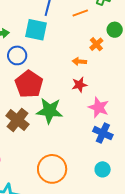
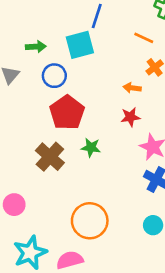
orange line: (80, 13) -> (144, 38), moved, turned 42
cyan square: (36, 30) -> (80, 45), turned -30
green star: (50, 111) -> (91, 148), size x0.6

